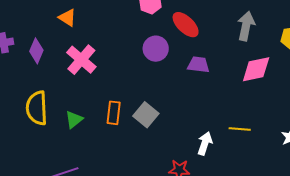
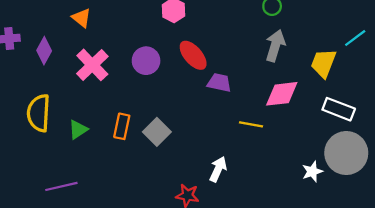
red ellipse: (186, 25) -> (193, 55), moved
purple circle: (156, 49) -> (146, 61), moved
yellow line: (240, 129) -> (251, 124), moved

